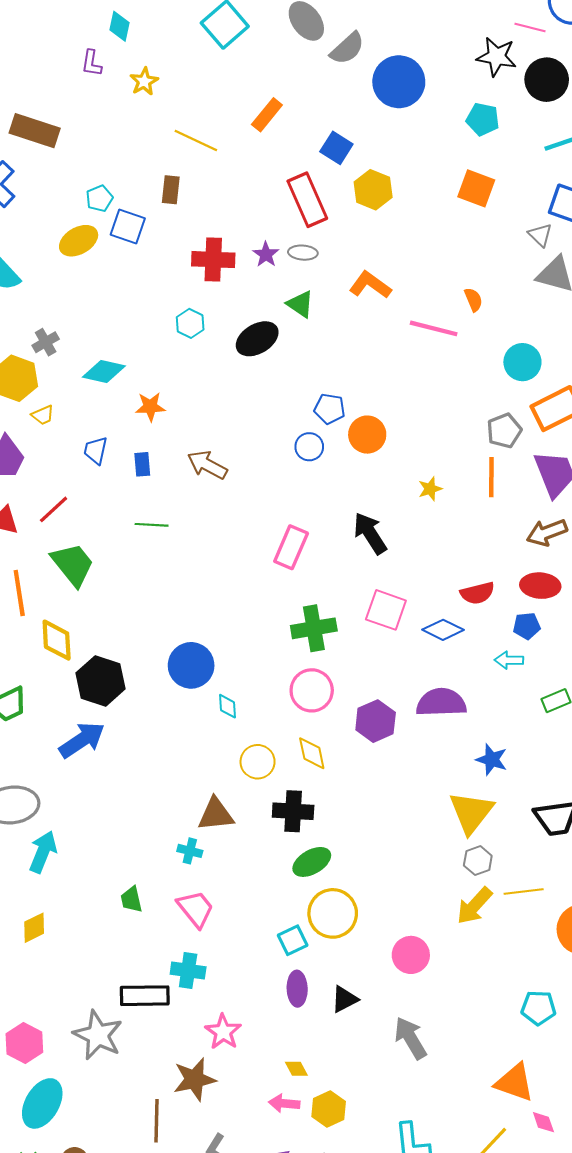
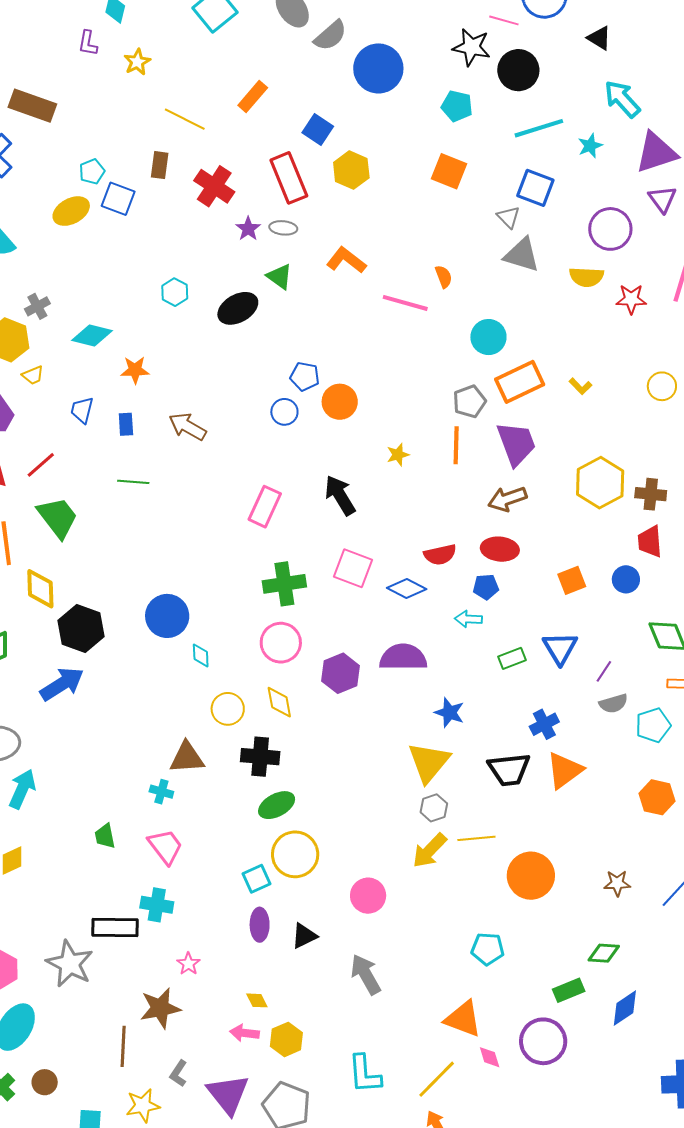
red cross: (213, 260) -> (214, 186), moved, turned 30
pink star: (223, 1032) -> (188, 964), size x0.7

